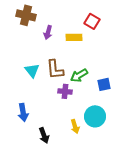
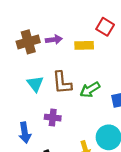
brown cross: (26, 15) -> (28, 42), moved, turned -30
purple arrow: (48, 32) -> (54, 40), turned -112
purple cross: (65, 91) -> (53, 118), moved

